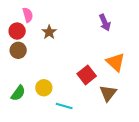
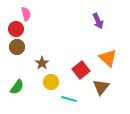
brown star: (49, 32) -> (42, 63), moved
yellow circle: (44, 88) -> (51, 82), moved
cyan line: (64, 106) -> (69, 99), moved

